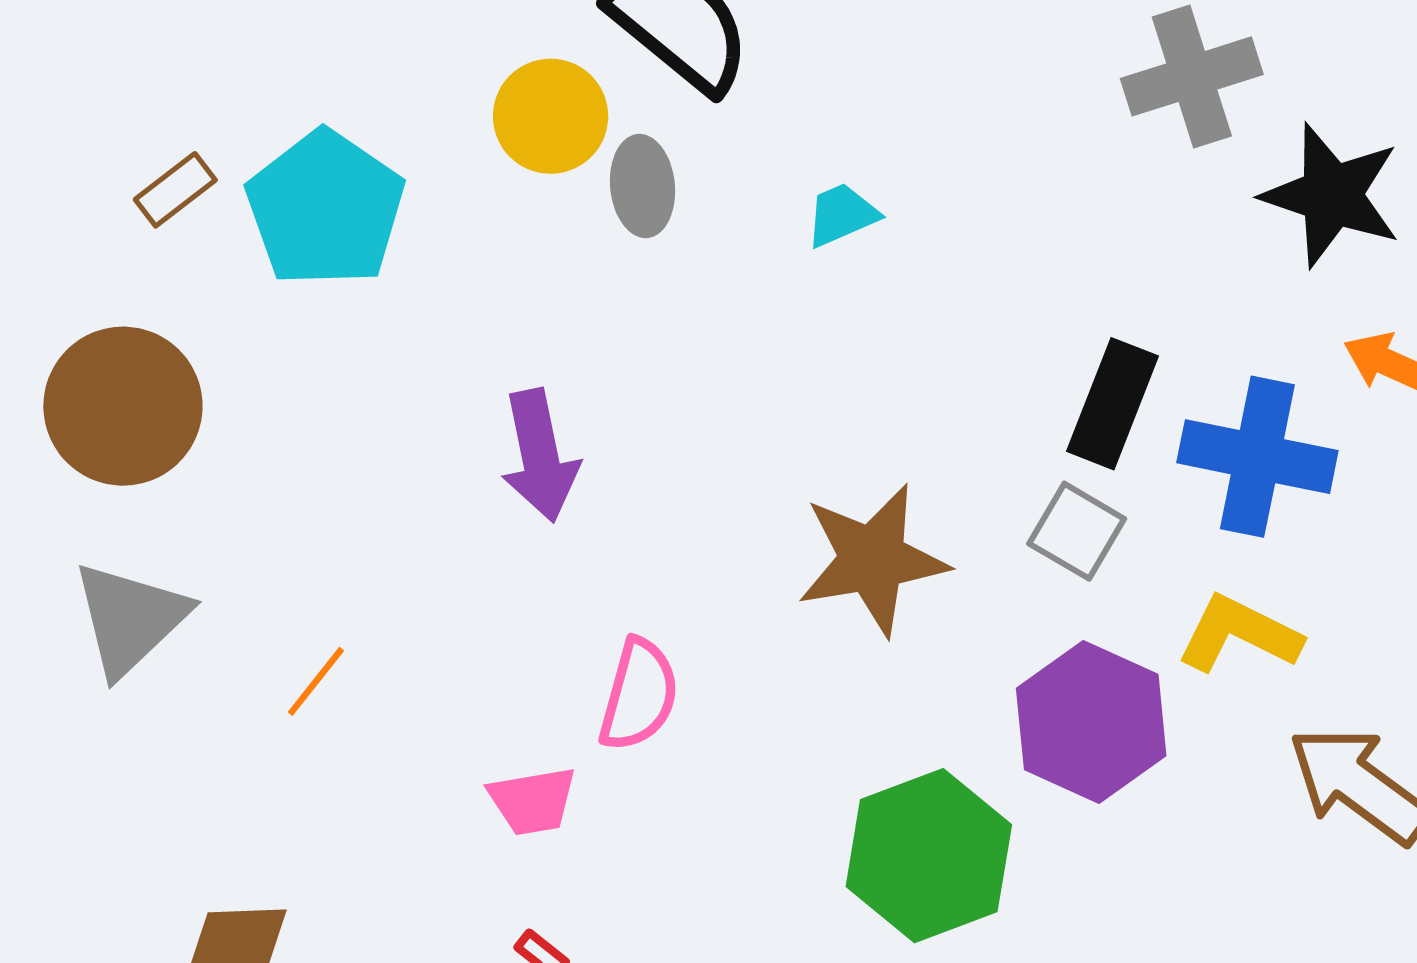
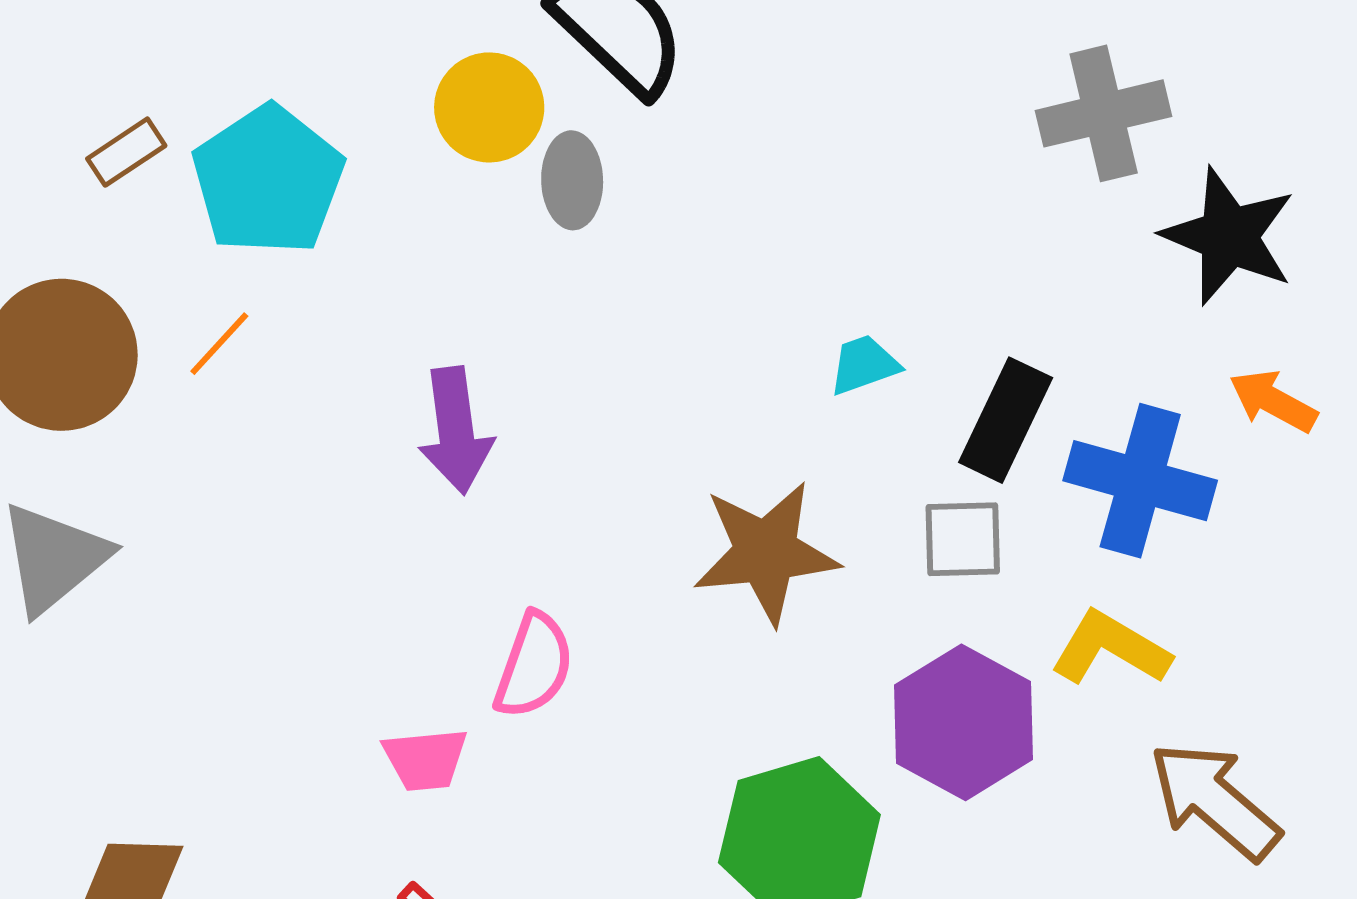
cyan trapezoid: (842, 215) -> (864, 365), moved
gray square: (1077, 531) -> (963, 539), turned -36
orange line: (316, 681) -> (219, 344), moved

